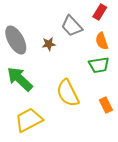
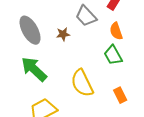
green trapezoid: (99, 65) -> (113, 55), turned 70

